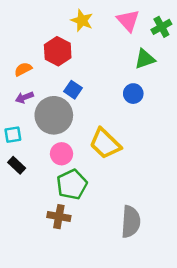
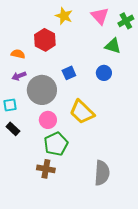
green triangle: (145, 59) -> (113, 46), turned 36
orange semicircle: (23, 69) -> (18, 54), turned 40
blue square: (73, 90) -> (69, 73), moved, turned 32

